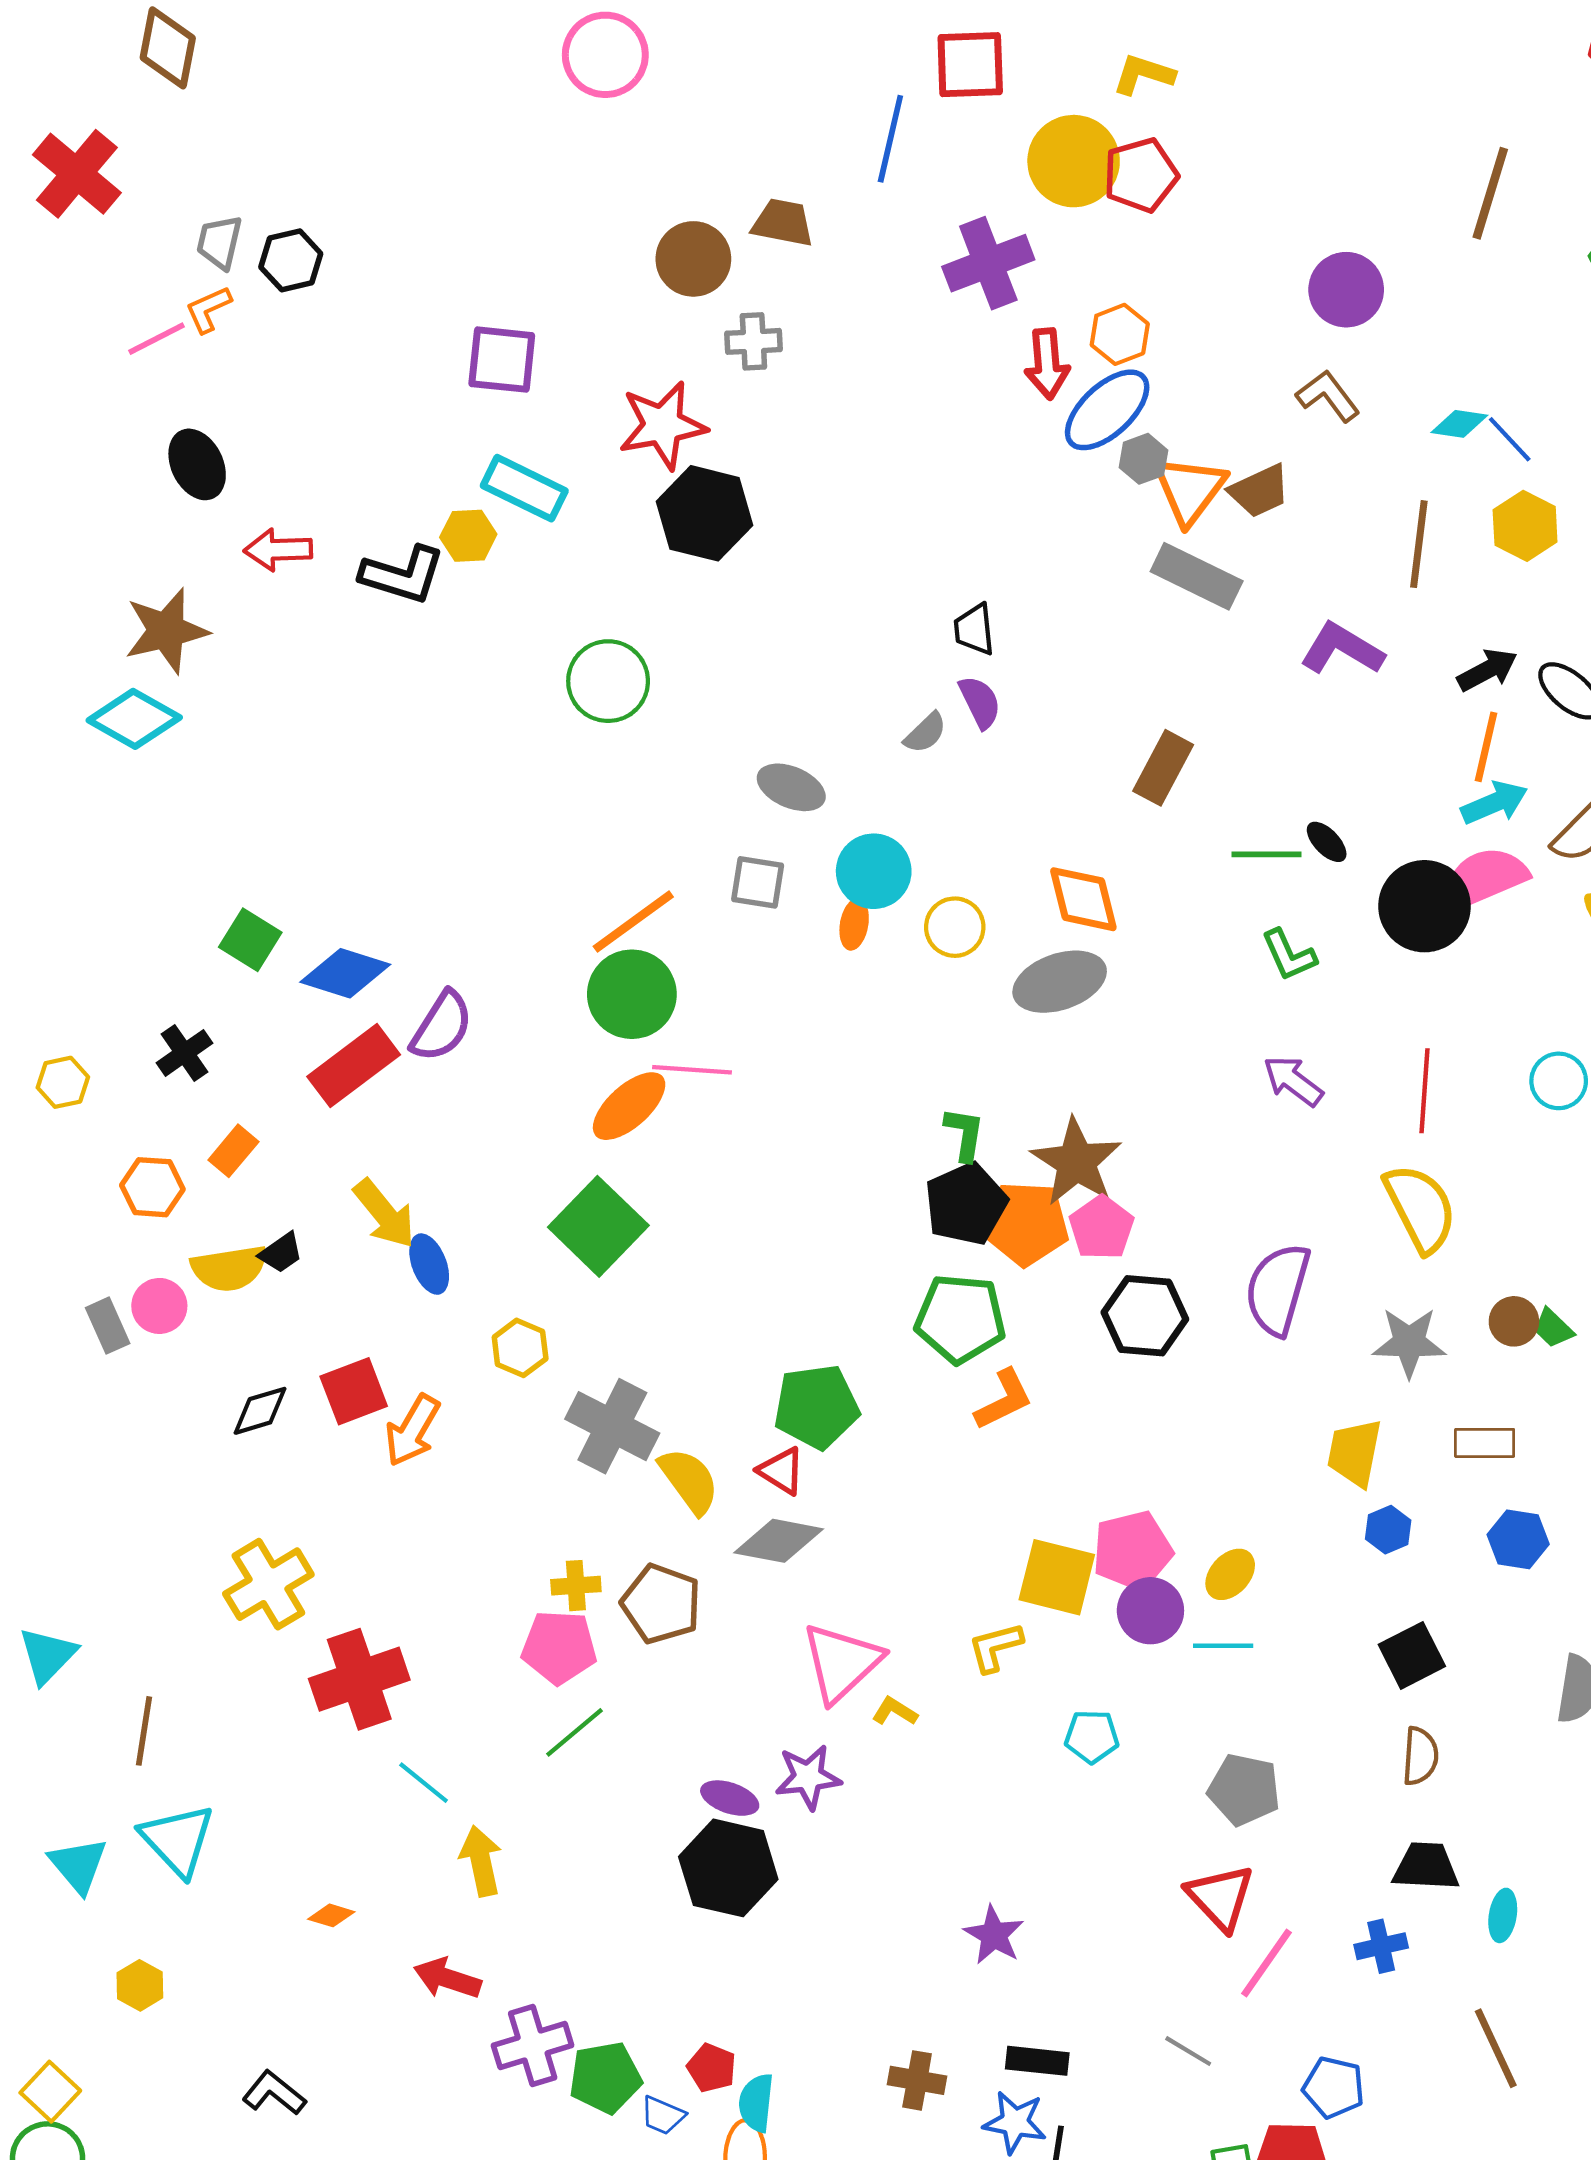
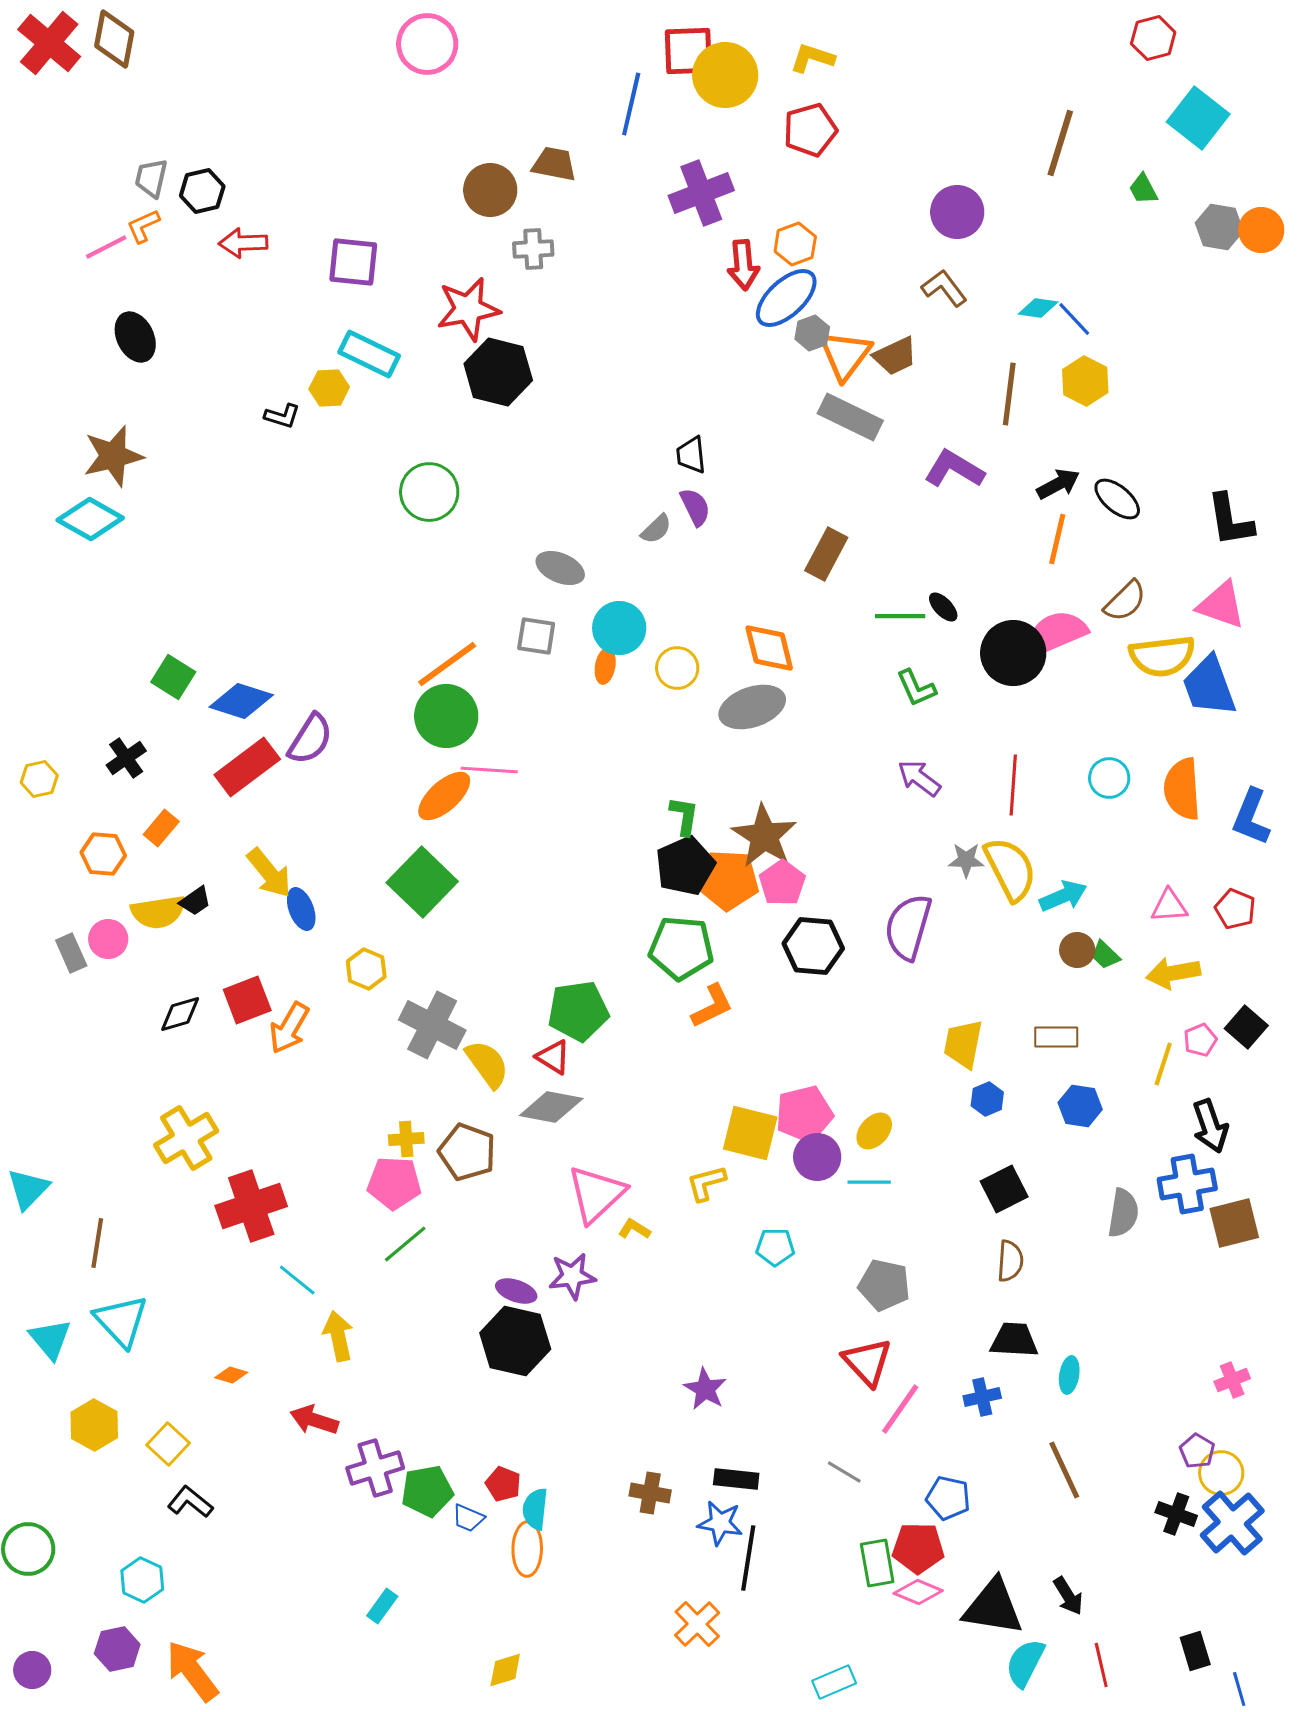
yellow circle: (1074, 161) -> (725, 75), moved
red cross: (77, 174) -> (49, 43), moved
red arrow: (278, 550) -> (243, 243), moved
black L-shape: (403, 575) -> (282, 416), size x0.6
cyan arrow: (1494, 803) -> (1063, 896), moved
gray star: (1409, 1342) -> (966, 860), moved, size x0.7
yellow hexagon: (140, 1985) -> (94, 1425), size x1.4
yellow square: (50, 2092) -> (168, 1444), moved

